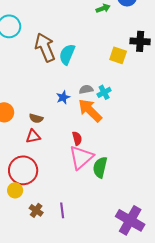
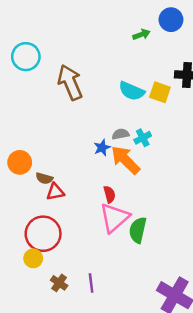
cyan semicircle: (67, 54) -> (132, 91), moved, turned -90
blue star: (63, 97) -> (102, 148), moved
brown semicircle: (36, 118) -> (44, 178), moved

